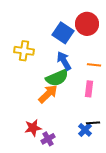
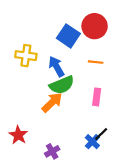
blue arrow: (64, 61) -> (56, 66), moved
orange line: (94, 65) -> (96, 62), moved
black line: (93, 123) -> (101, 134), turned -40
red star: (33, 128) -> (18, 135), moved, turned -30

